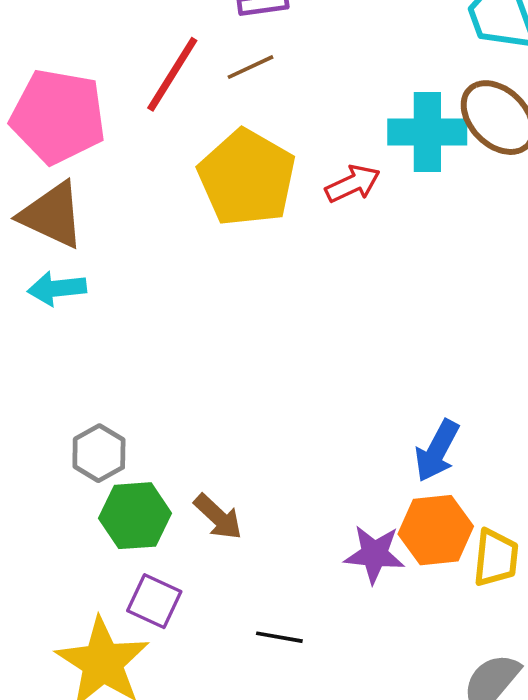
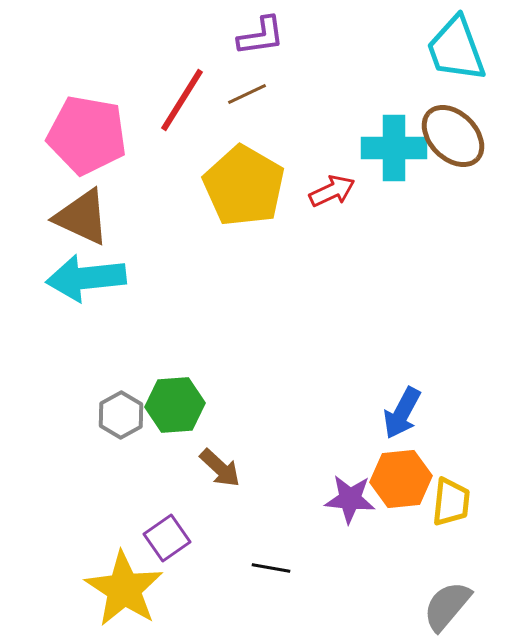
cyan arrow: (57, 288) -> (86, 278), size x1.6
green hexagon: (135, 516) -> (175, 405), moved
purple square: (154, 601) -> (167, 538), turned 30

